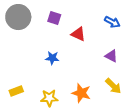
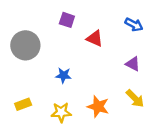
gray circle: (18, 17) -> (25, 45), moved
blue star: (52, 58) -> (63, 75), moved

